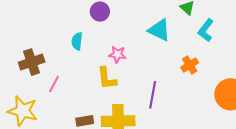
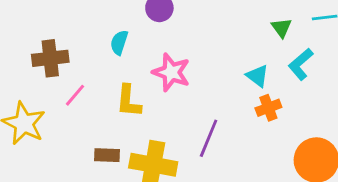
cyan triangle: (159, 30) -> (257, 76), moved, size x0.7
pink star: (117, 54) -> (171, 72), size x1.5
yellow L-shape: (107, 78) -> (129, 101), moved

